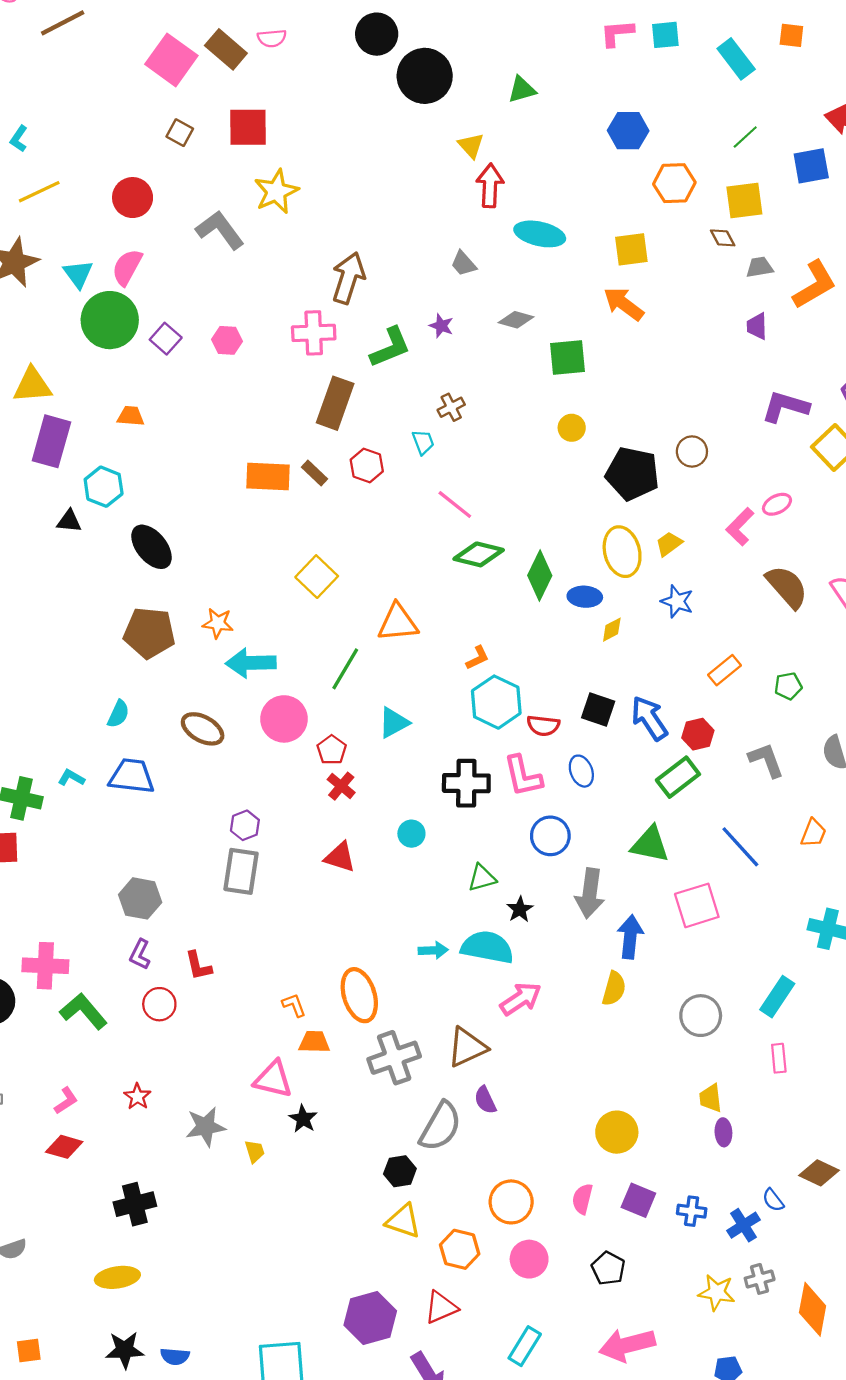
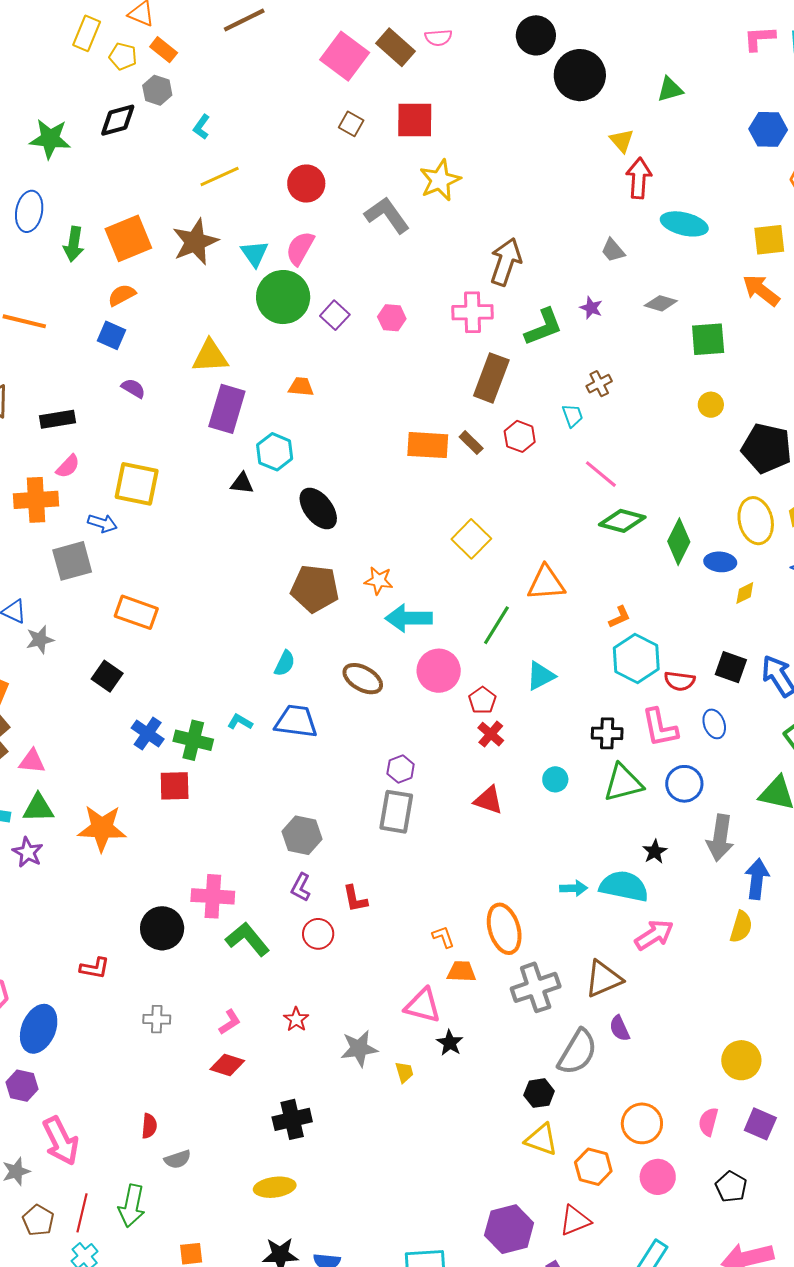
black cross: (466, 783) -> (607, 733), size x0.7
green triangle: (482, 878) -> (623, 783), moved, size x1.5

